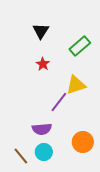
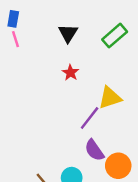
green rectangle: (80, 46) -> (115, 36), moved
purple semicircle: (42, 129) -> (94, 150), moved, turned 60

